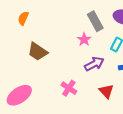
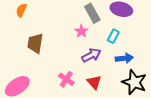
brown trapezoid: (37, 52) -> (35, 43), turned 65
red triangle: (106, 91) -> (94, 82), moved

